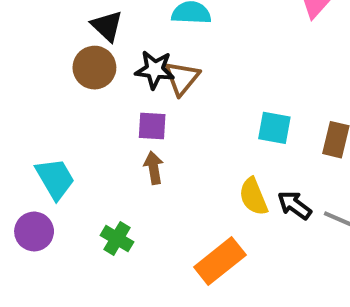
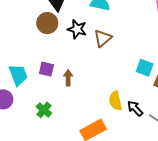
brown triangle: (182, 78) -> (103, 38), moved
purple square: (152, 126) -> (46, 69), moved
cyan square: (274, 128) -> (145, 68), moved

